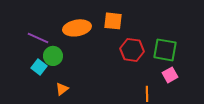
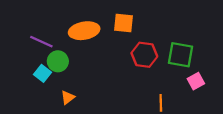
pink square: (170, 75) -> (196, 81), moved

